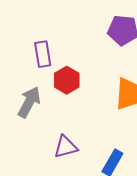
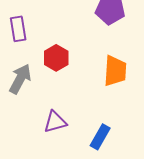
purple rectangle: (43, 54) -> (18, 29), moved

